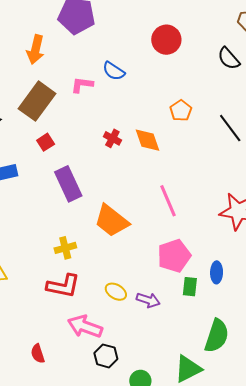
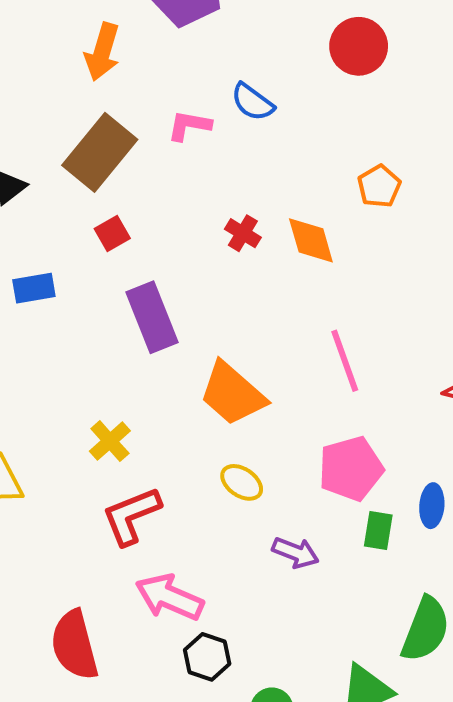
yellow cross: (65, 248) -> (110, 441), moved, turned -30
red L-shape: (63, 286) -> (131, 516), turned 144
yellow ellipse: (116, 292) -> (242, 482), moved
red semicircle: (38, 354) -> (74, 645), size x1.8

